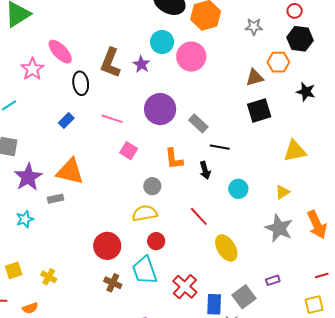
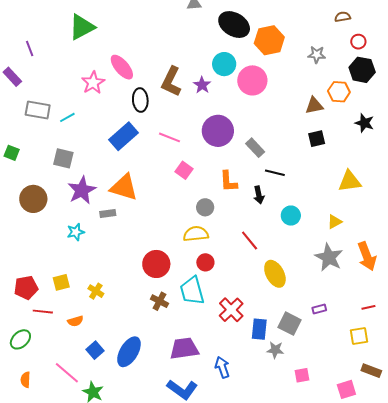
black square: (259, 110) -> (317, 139), size x0.7
blue rectangle: (66, 121) -> (123, 136), size x1.8
gray square: (244, 297) -> (290, 324), turned -30

